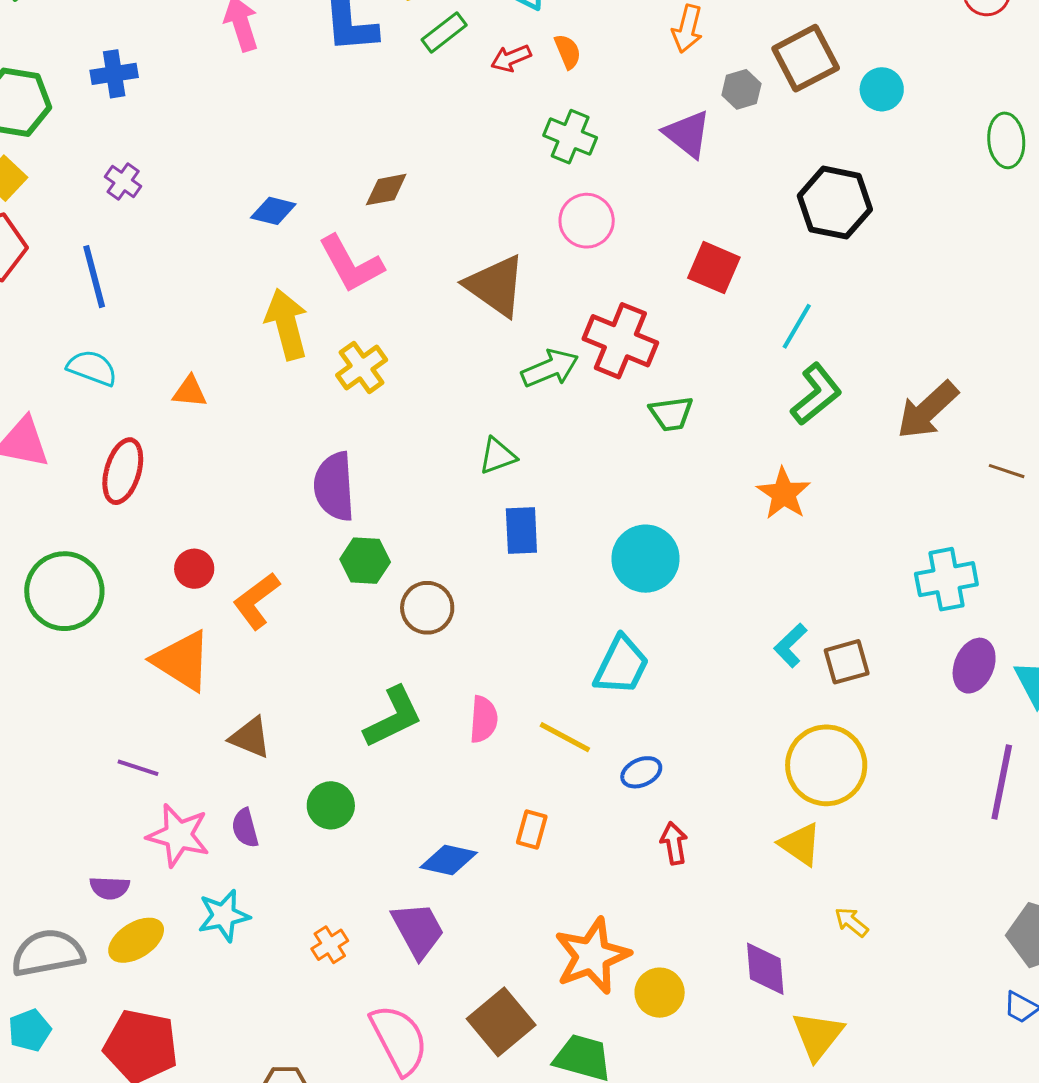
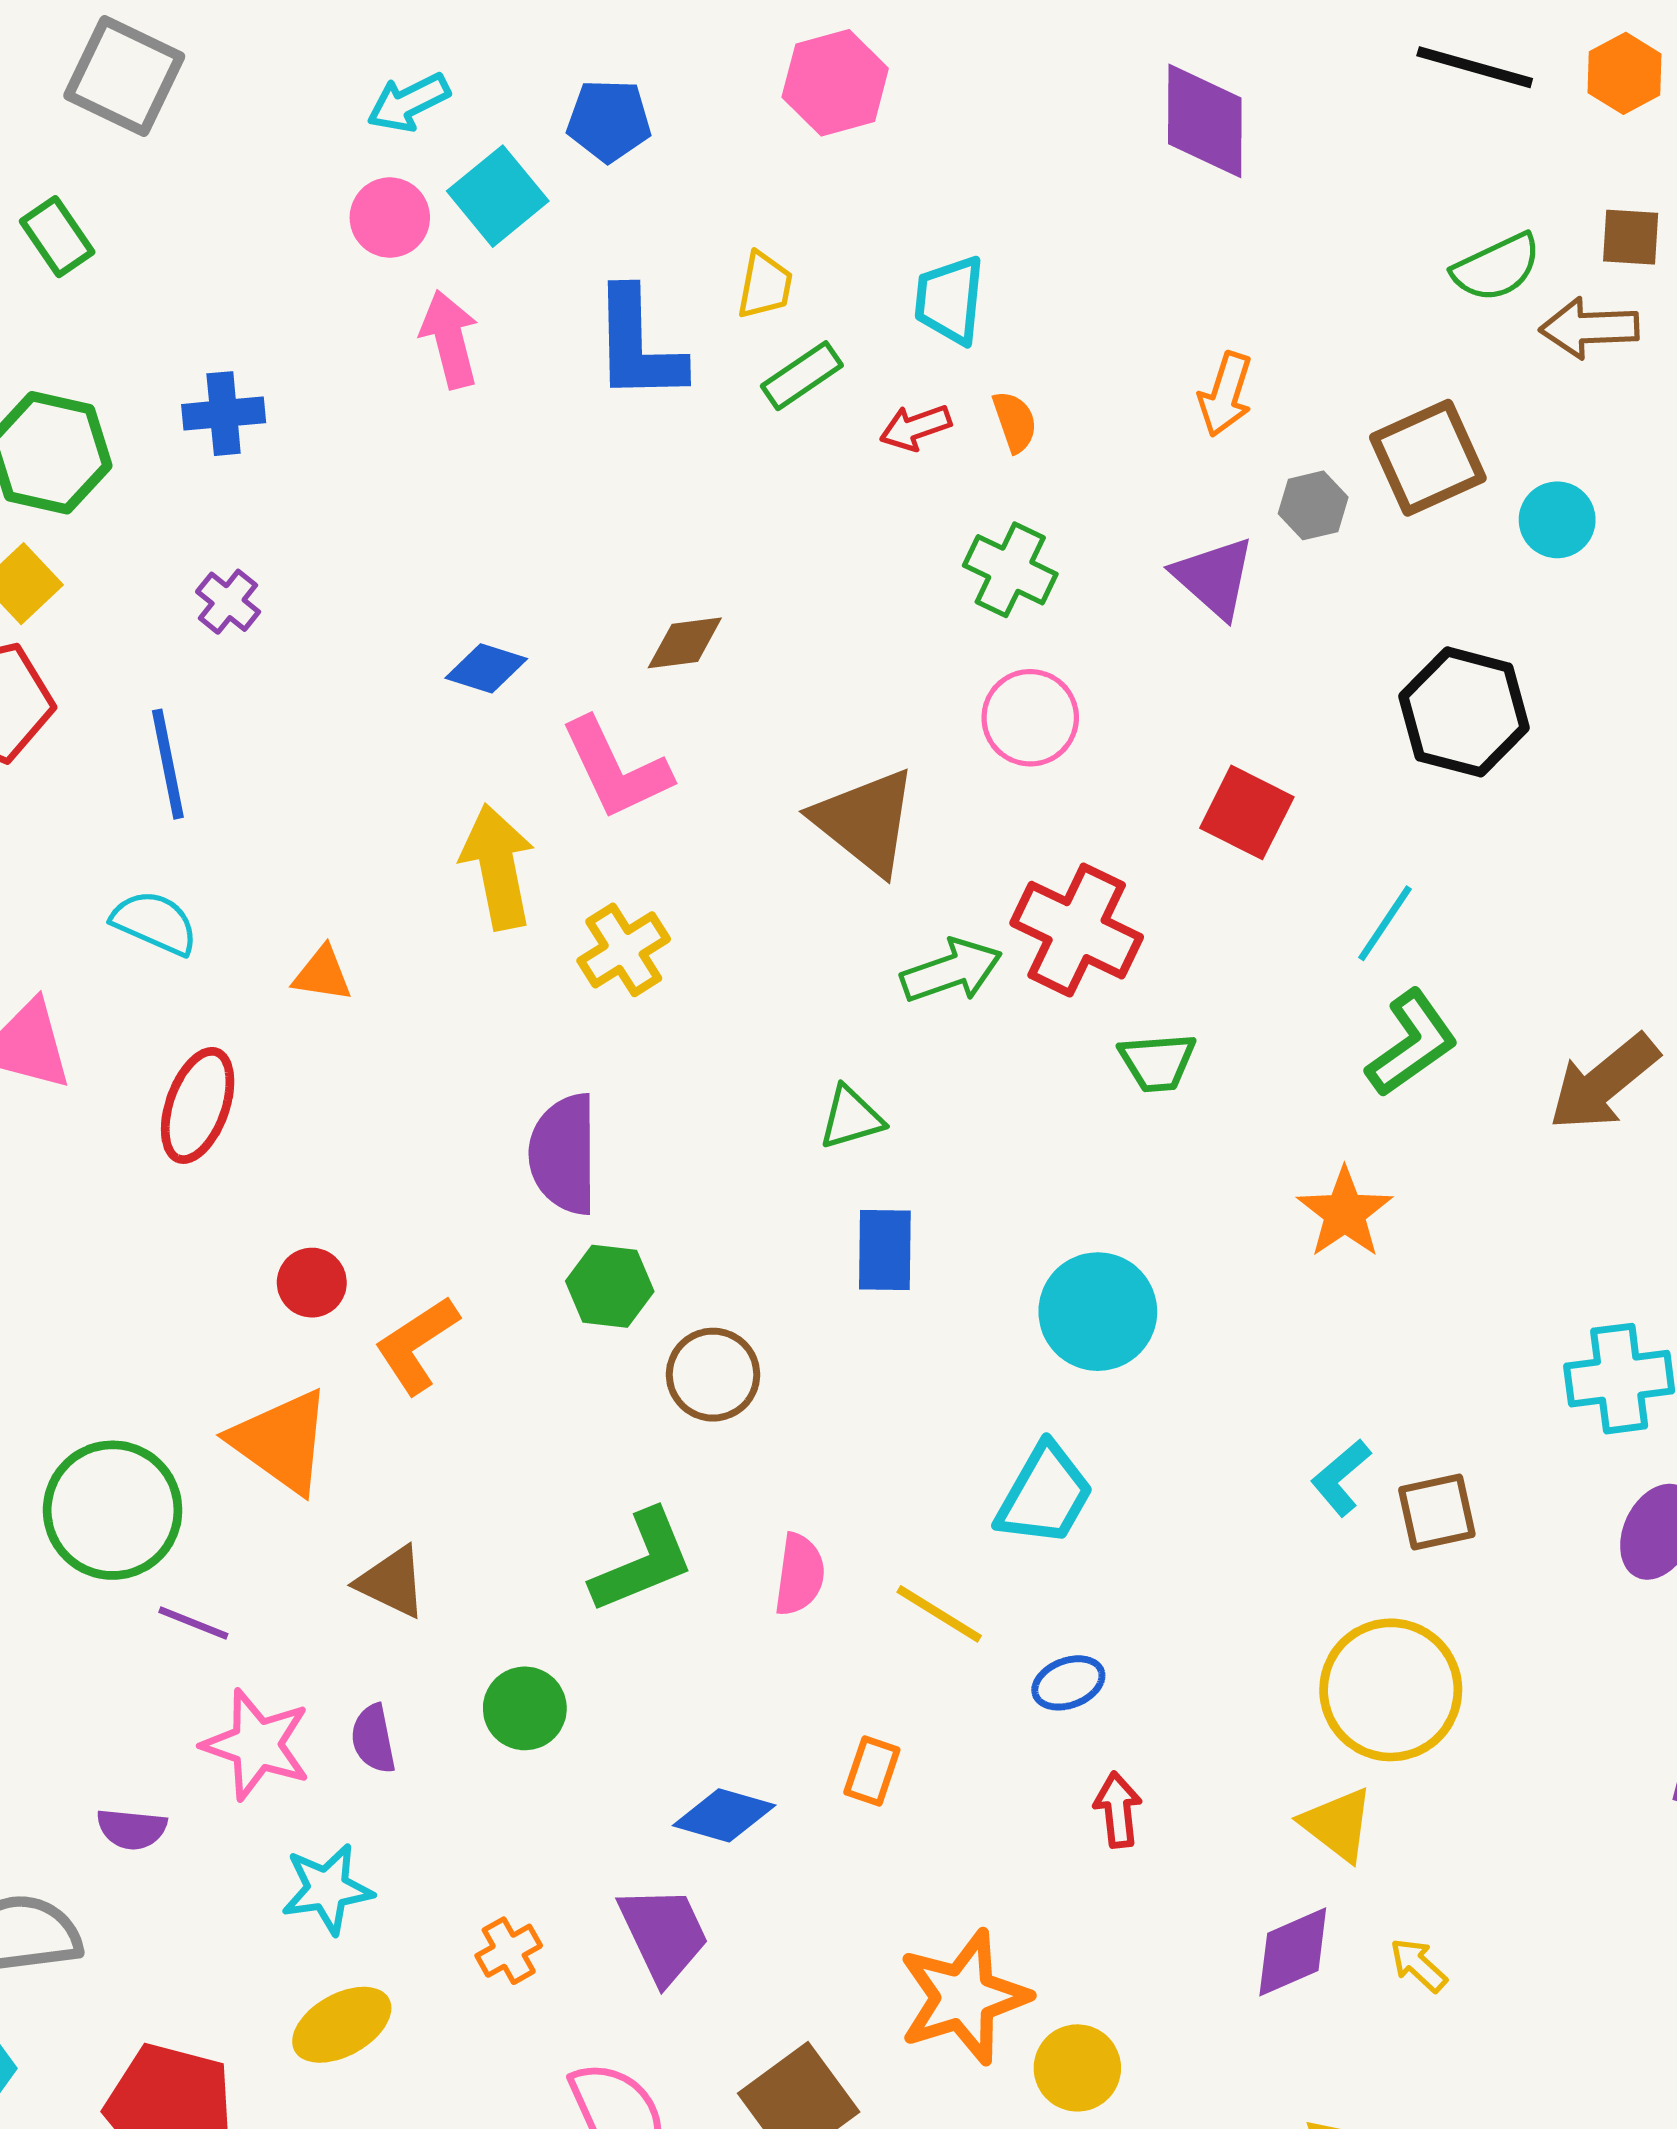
green circle: (64, 591) -> (113, 1510), moved
yellow ellipse: (136, 940) -> (342, 2025), moved
purple diamond: (765, 969) -> (1293, 1952), moved, turned 68

